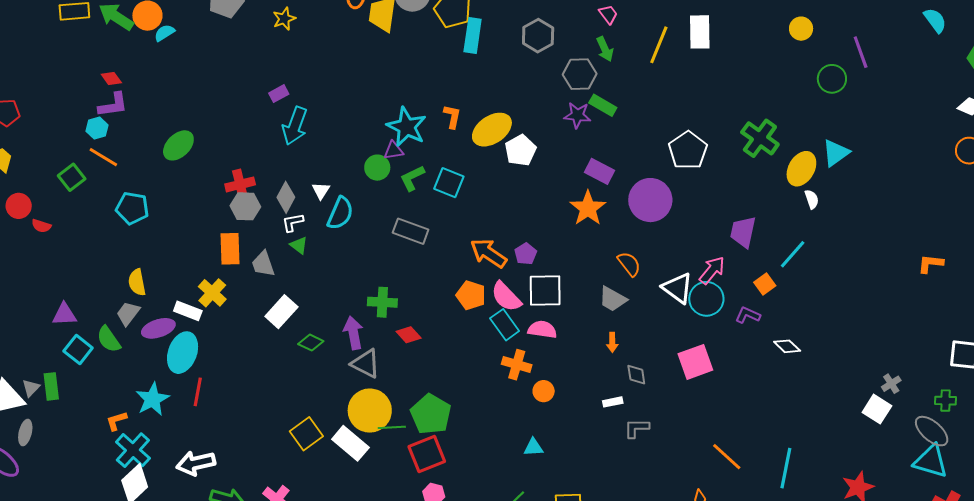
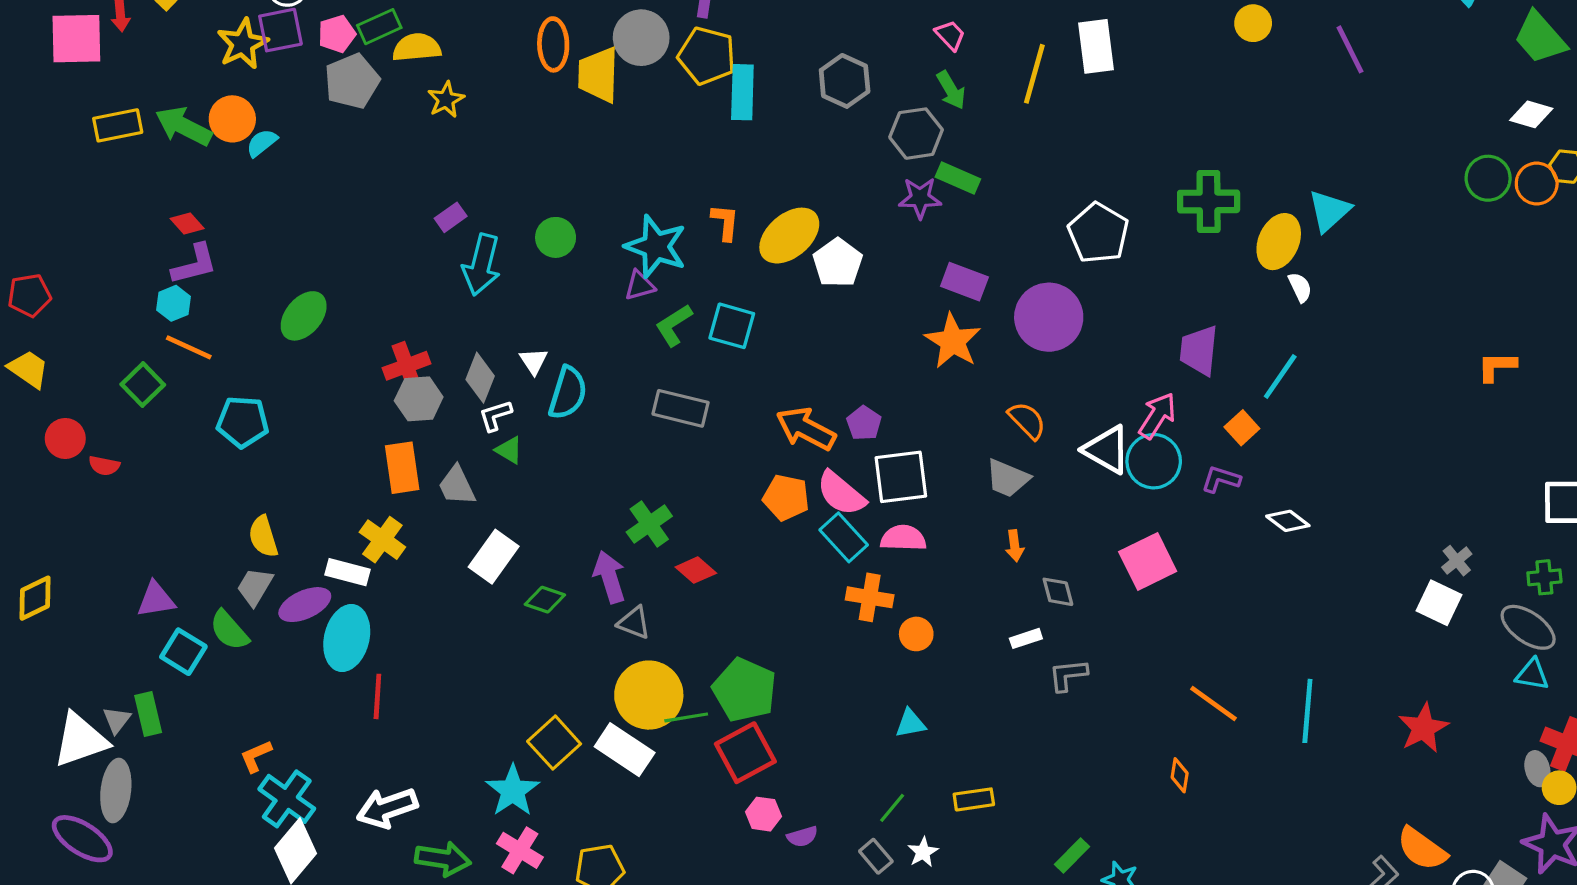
green circle: (832, 79) -> (1488, 178), moved
green cross: (760, 138) -> (1209, 201), turned -30
green circle: (377, 168) -> (556, 237), moved
green cross: (382, 302) -> (649, 524), turned -32
gray triangle: (366, 364) -> (634, 623), size x0.7
cyan star: (152, 399) -> (513, 791), moved
gray ellipse: (25, 433) -> (116, 790), size x1.5
cyan triangle: (931, 461) -> (1532, 674), size x0.6

